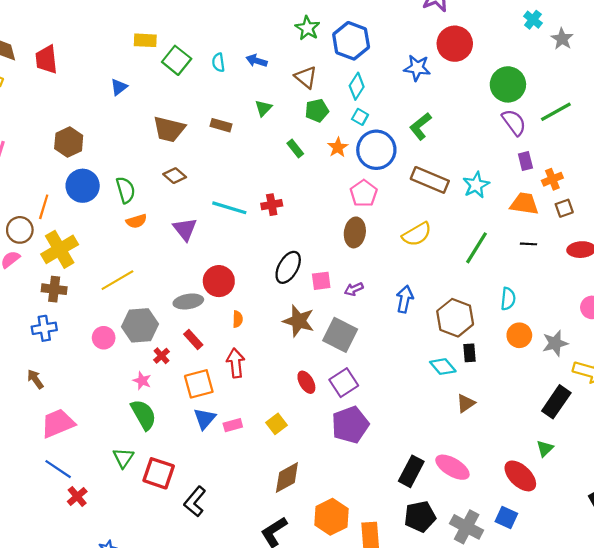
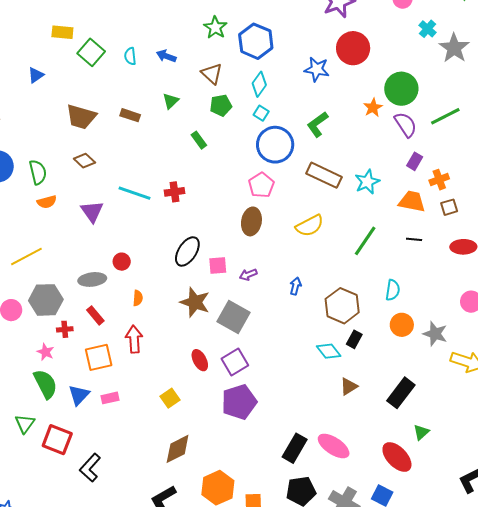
gray star: (562, 39) -> (454, 48), size x1.4
orange star: (338, 147) -> (373, 108), moved
purple rectangle: (525, 161) -> (415, 161), turned 42
red circle: (219, 281) -> (122, 262), size x0.6
blue arrow: (405, 299) -> (296, 286), size x0.7
gray star: (555, 343) -> (435, 334), turned 30
black rectangle: (469, 353) -> (354, 339), turned 30
red cross: (161, 356) -> (65, 329), turned 35
black rectangle: (556, 402) -> (401, 393), moved
blue triangle: (205, 419) -> (79, 395), moved
pink rectangle: (233, 425) -> (110, 398), moved

